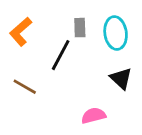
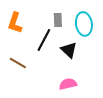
orange L-shape: (21, 32) -> (15, 23), turned -30
black triangle: (121, 78) -> (69, 50), moved

